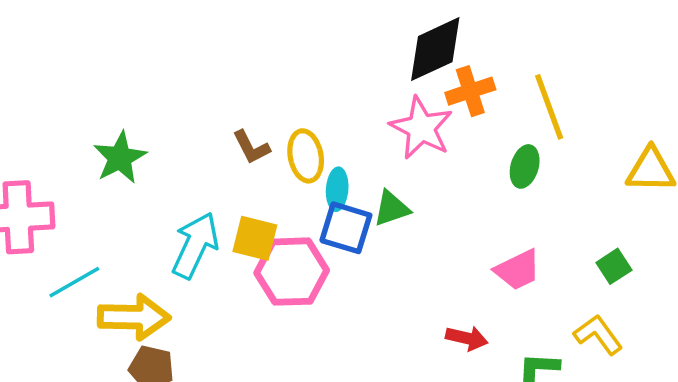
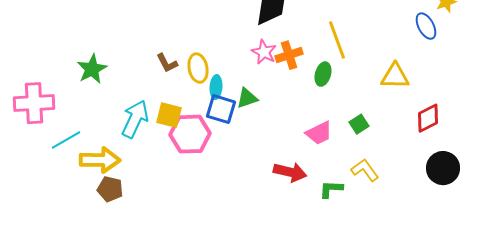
orange cross: (470, 91) -> (289, 55), moved
pink star: (421, 128) -> (264, 52), size x0.7
green square: (614, 266) -> (359, 124), moved
red arrow: (467, 338) -> (290, 172), size x1.4

